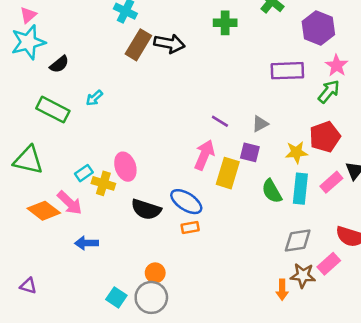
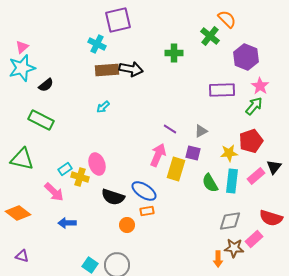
brown rectangle: (138, 45) -> (107, 70), turned 55
cyan arrow: (94, 98) -> (103, 107), moved
orange diamond: (44, 211) -> (18, 213), moved
orange circle: (155, 273) -> (127, 225), moved

